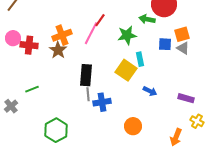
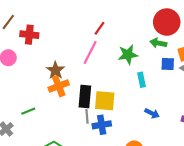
green arrow: (147, 19) -> (158, 43), moved
red line: (100, 20) -> (100, 28), moved
orange cross: (62, 35) -> (59, 86), moved
red cross: (29, 45) -> (29, 35), moved
yellow square: (126, 70) -> (105, 101), moved, turned -30

